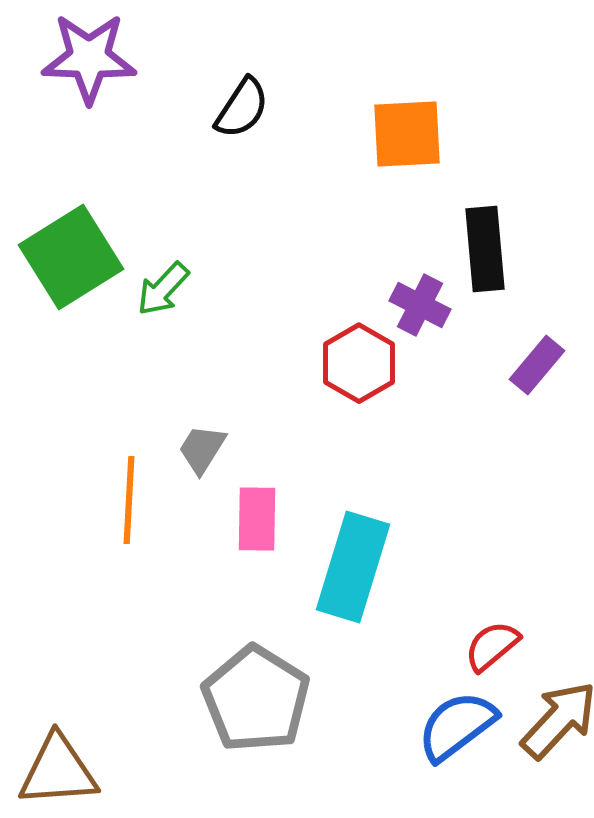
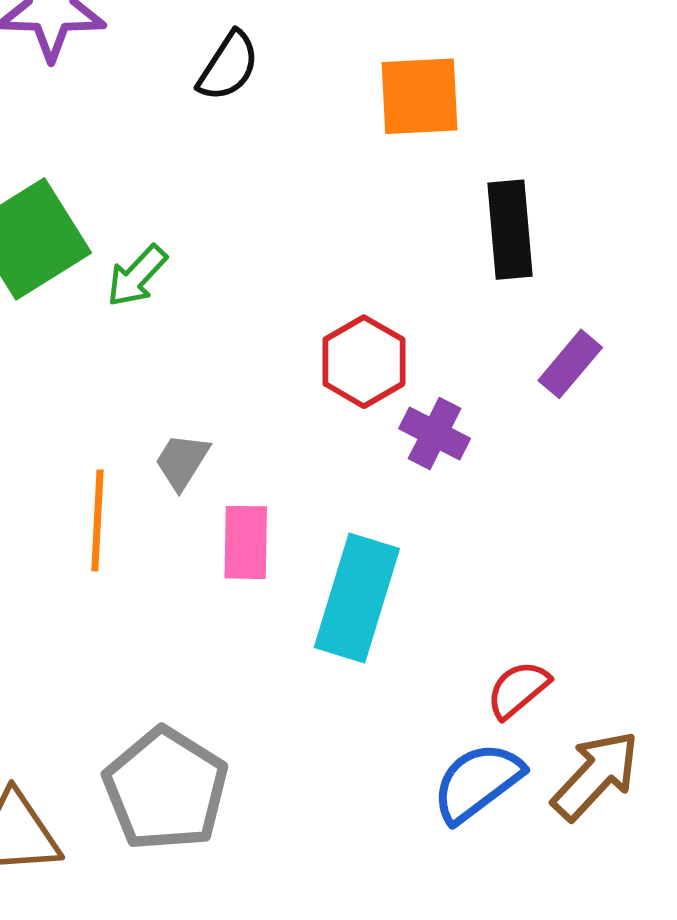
purple cross: (420, 305) -> (435, 434), moved
gray pentagon: (256, 699) -> (166, 789), moved

